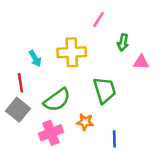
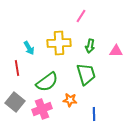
green arrow: (123, 43) -> (90, 46), moved
gray square: (18, 110) -> (15, 102), moved

